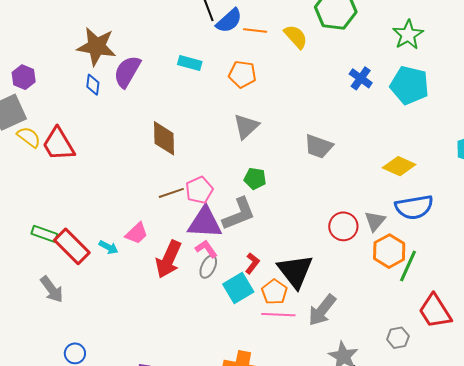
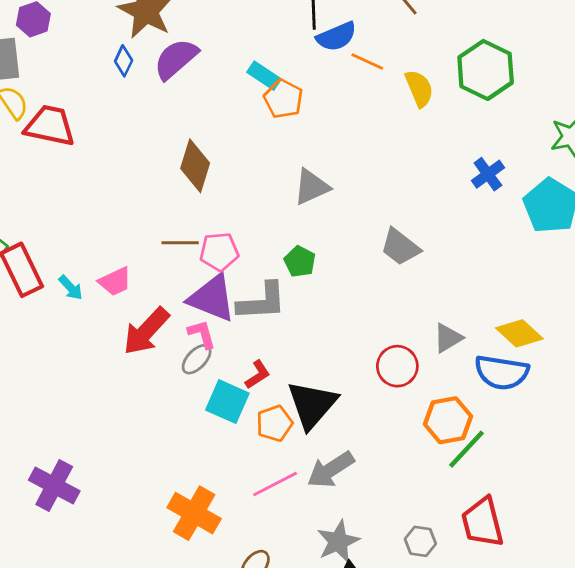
orange pentagon: (242, 74) -> (283, 99), moved
red trapezoid: (58, 144) -> (50, 126), turned 114
yellow diamond: (399, 166) -> (519, 333), moved
gray triangle: (375, 221) -> (448, 338), moved
cyan square: (238, 288) -> (227, 402), turned 36
pink line: (278, 315) -> (275, 484), moved, turned -48

